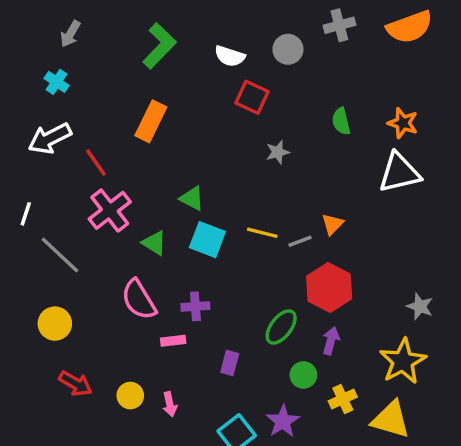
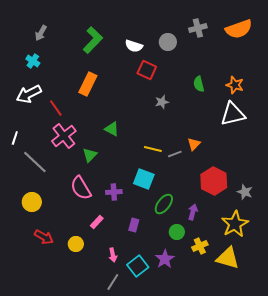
cyan square: (207, 240) -> (144, 179), moved
green triangle: (154, 243) -> (90, 155), turned 42
red hexagon: (329, 288) -> (214, 181), moved
pink rectangle: (173, 341) -> (97, 222), moved, turned -40
pink arrow: (170, 404) -> (113, 255), moved

